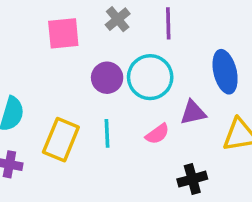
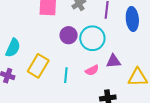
blue ellipse: (225, 72) -> (132, 19), moved
cyan line: (107, 133) -> (66, 75), moved

